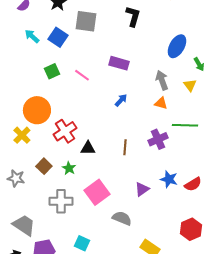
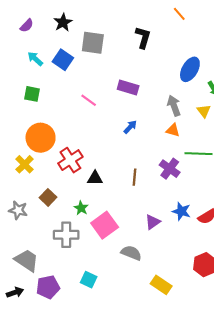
green square: (52, 71) -> (32, 94), moved, turned 35
purple cross: (158, 139) -> (170, 169), turned -30
green star: (69, 168) -> (81, 208), moved

